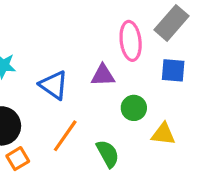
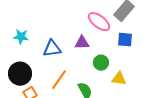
pink ellipse: (131, 41) -> (99, 22), turned -45
blue triangle: (54, 85) -> (52, 49), turned -42

